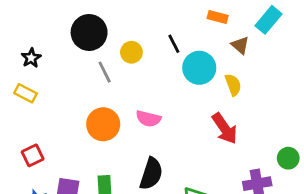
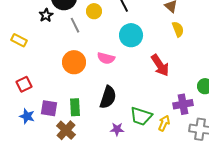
black star: (31, 58) -> (46, 15), moved
cyan circle: (199, 68) -> (131, 35), moved
yellow semicircle: (233, 85) -> (178, 29), moved

